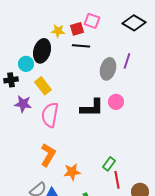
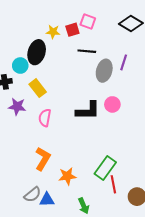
black line: (81, 46) -> (87, 51), moved
pink semicircle: (50, 115) -> (45, 118), size x0.7
green rectangle: (109, 164) -> (105, 168), size x1.6

